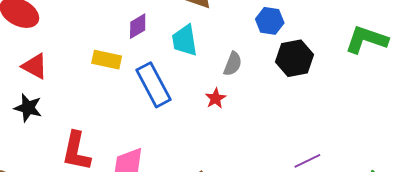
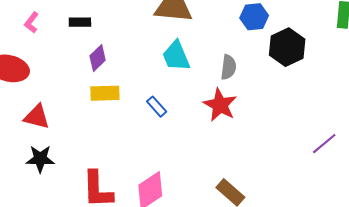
purple diamond: (138, 26) -> (98, 58), moved
blue rectangle: (154, 85) -> (157, 107), size x0.5
red star: (216, 98) -> (220, 105), size x1.6

